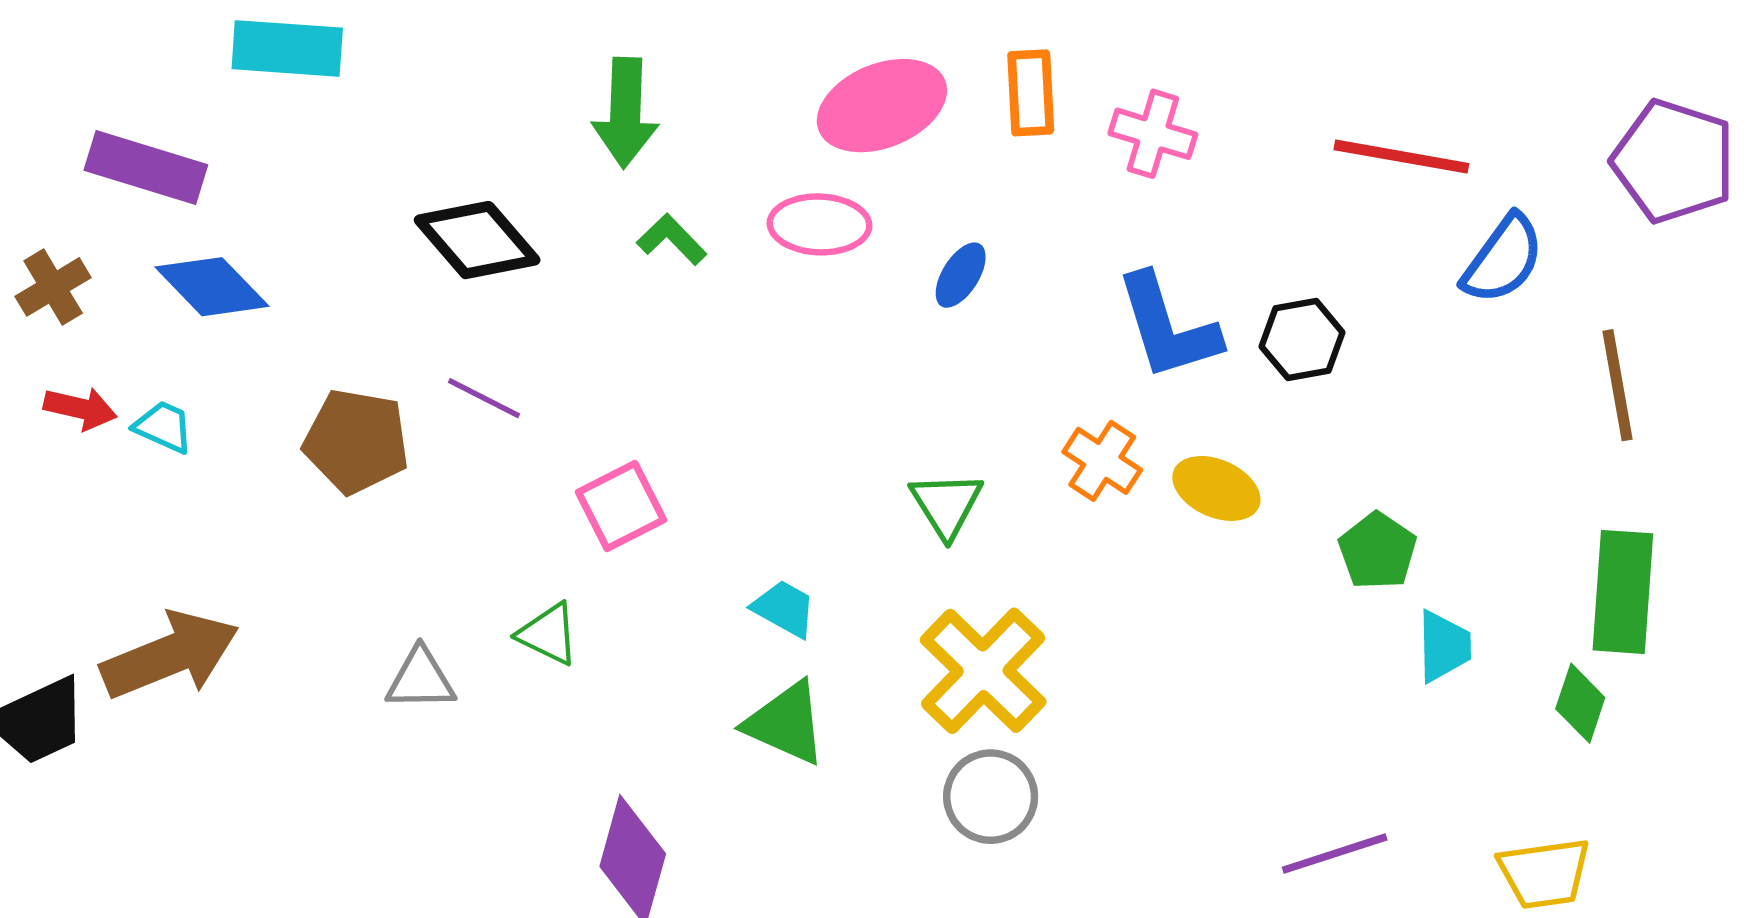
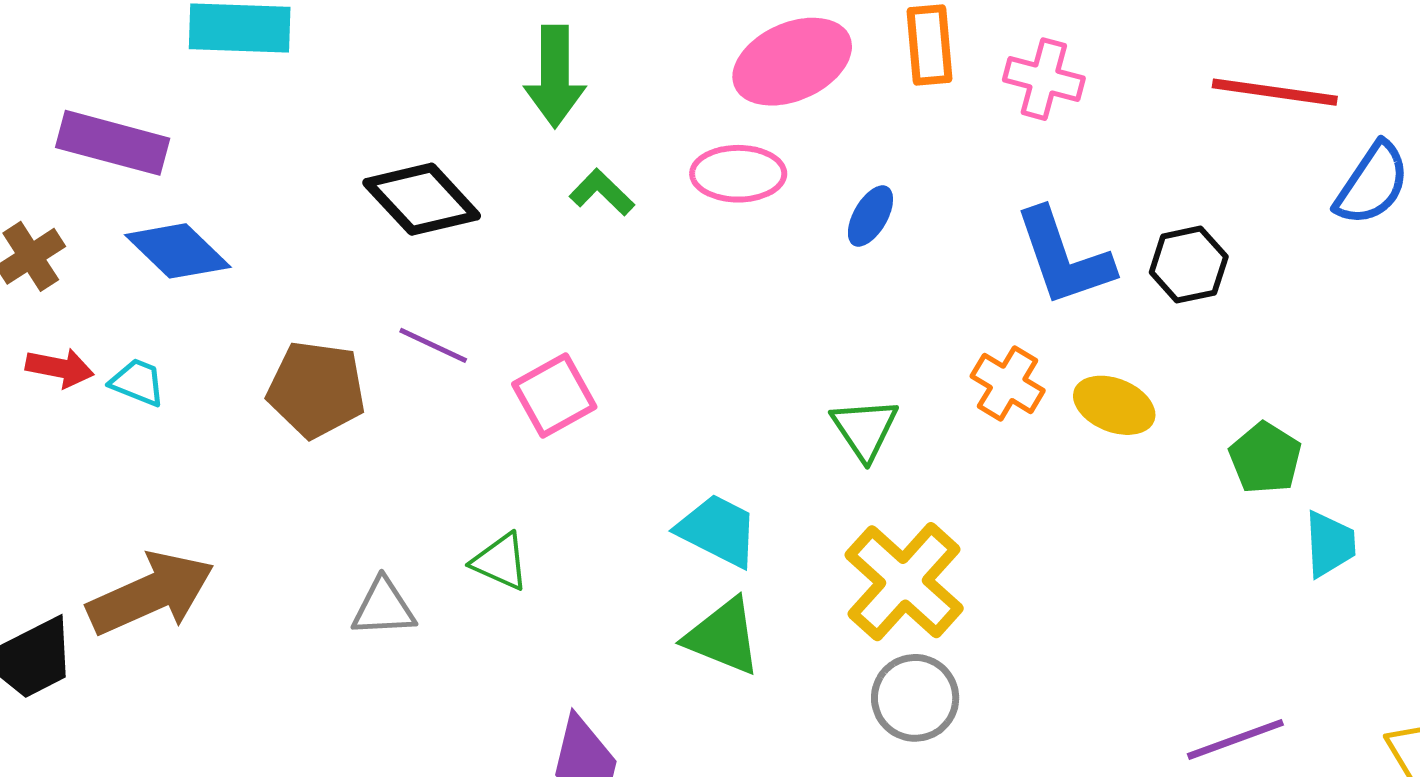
pink square: (621, 506) -> (554, 396), moved
cyan trapezoid: (784, 609) -> (718, 530), size x1.4

